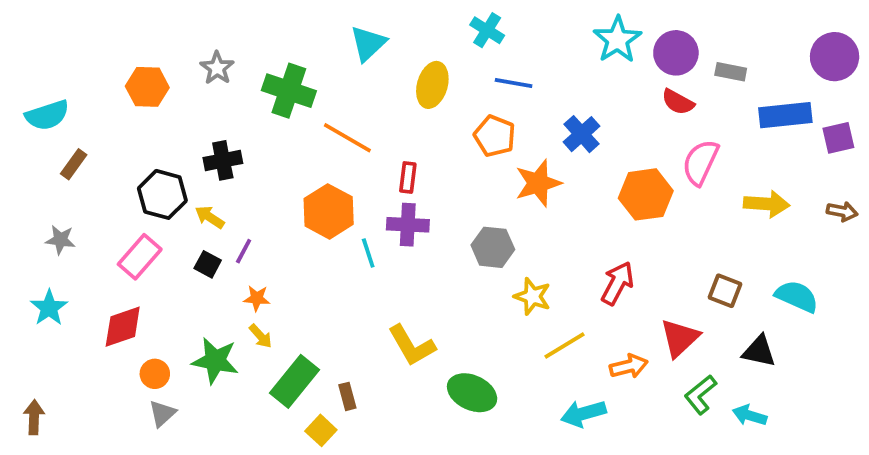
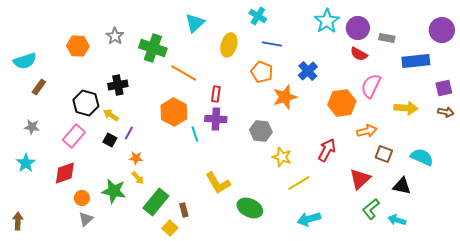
purple square: (838, 138) -> (444, 88), moved
orange arrow: (629, 366) -> (367, 131), moved

